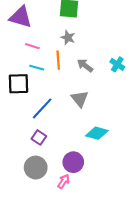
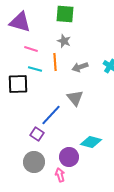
gray arrow: (85, 65) -> (80, 67), turned -56
blue line: (42, 108) -> (51, 115), moved
cyan diamond: (97, 133) -> (91, 142), moved
pink arrow: (64, 182) -> (60, 175), turned -48

